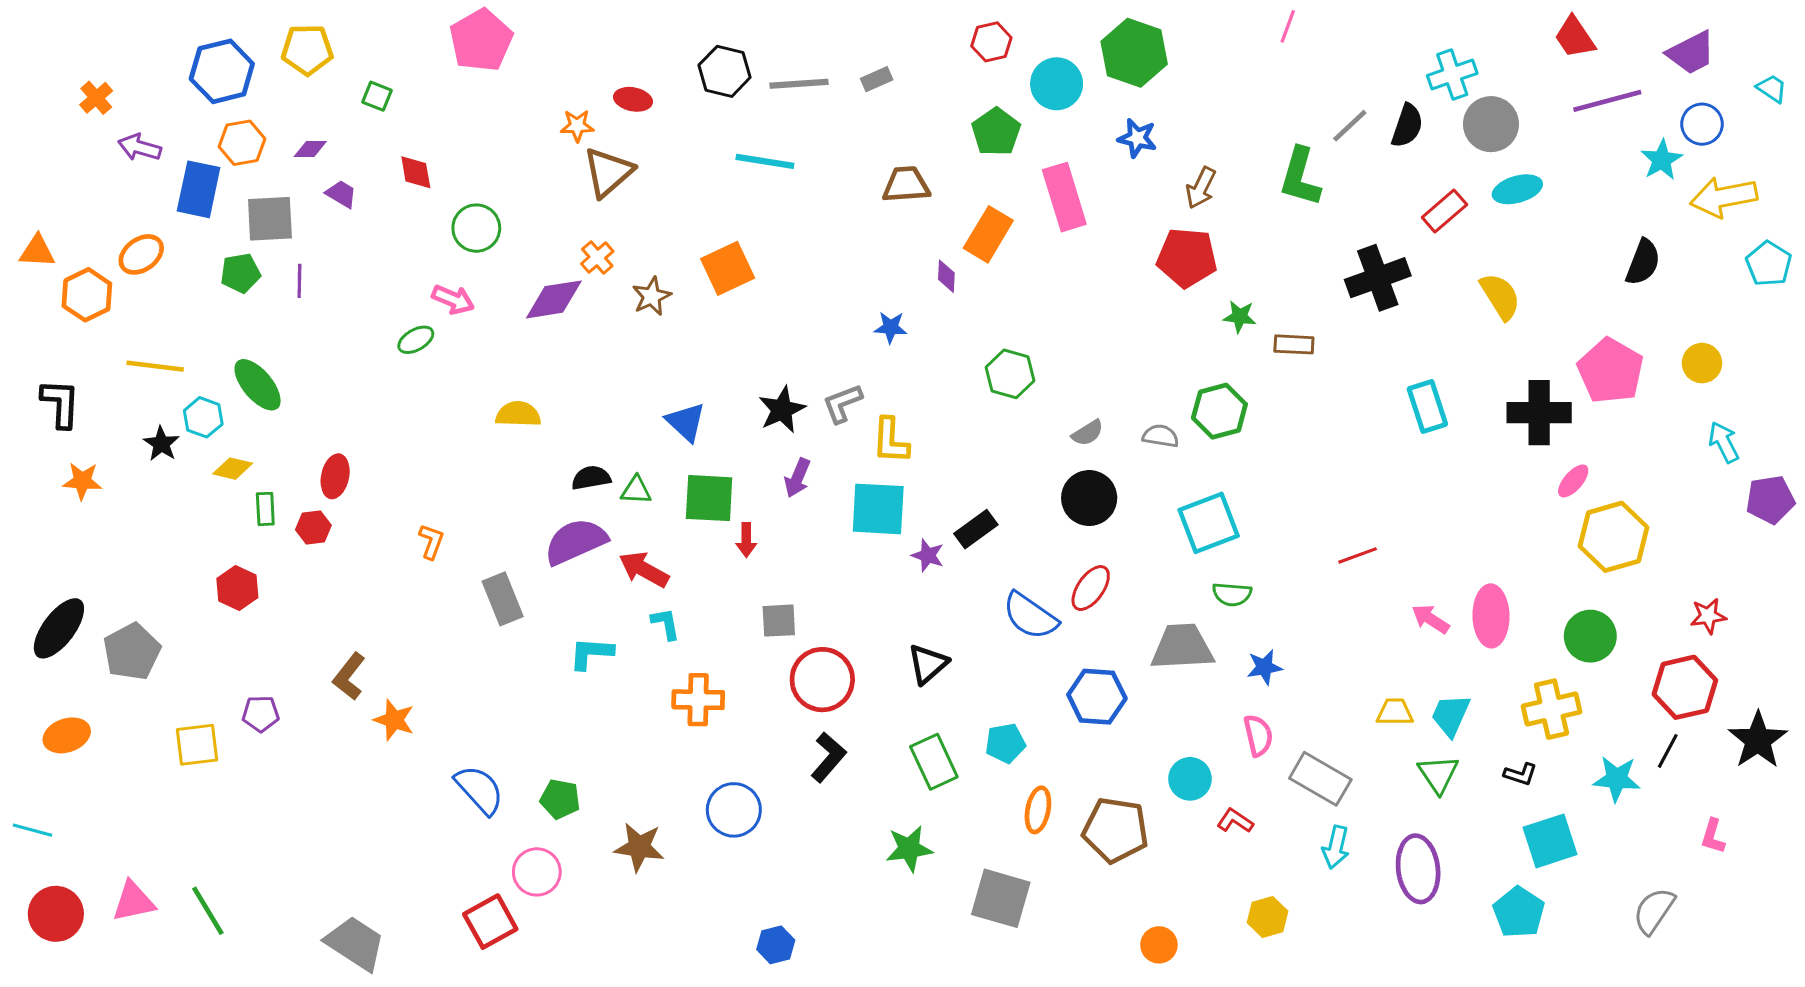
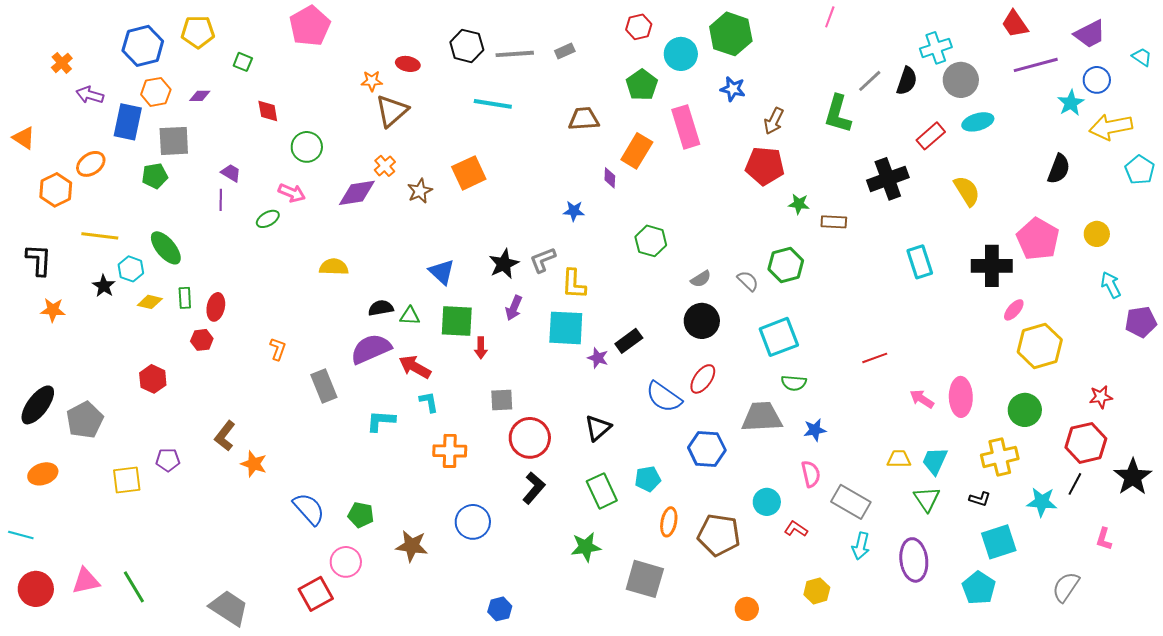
purple trapezoid: (341, 194) -> (231, 173), moved
orange triangle: (37, 251) -> (24, 138), moved, turned 30
purple line: (299, 281) -> (221, 200), moved
gray semicircle: (1161, 436) -> (748, 281), turned 35
green rectangle: (265, 509) -> (185, 298), moved

